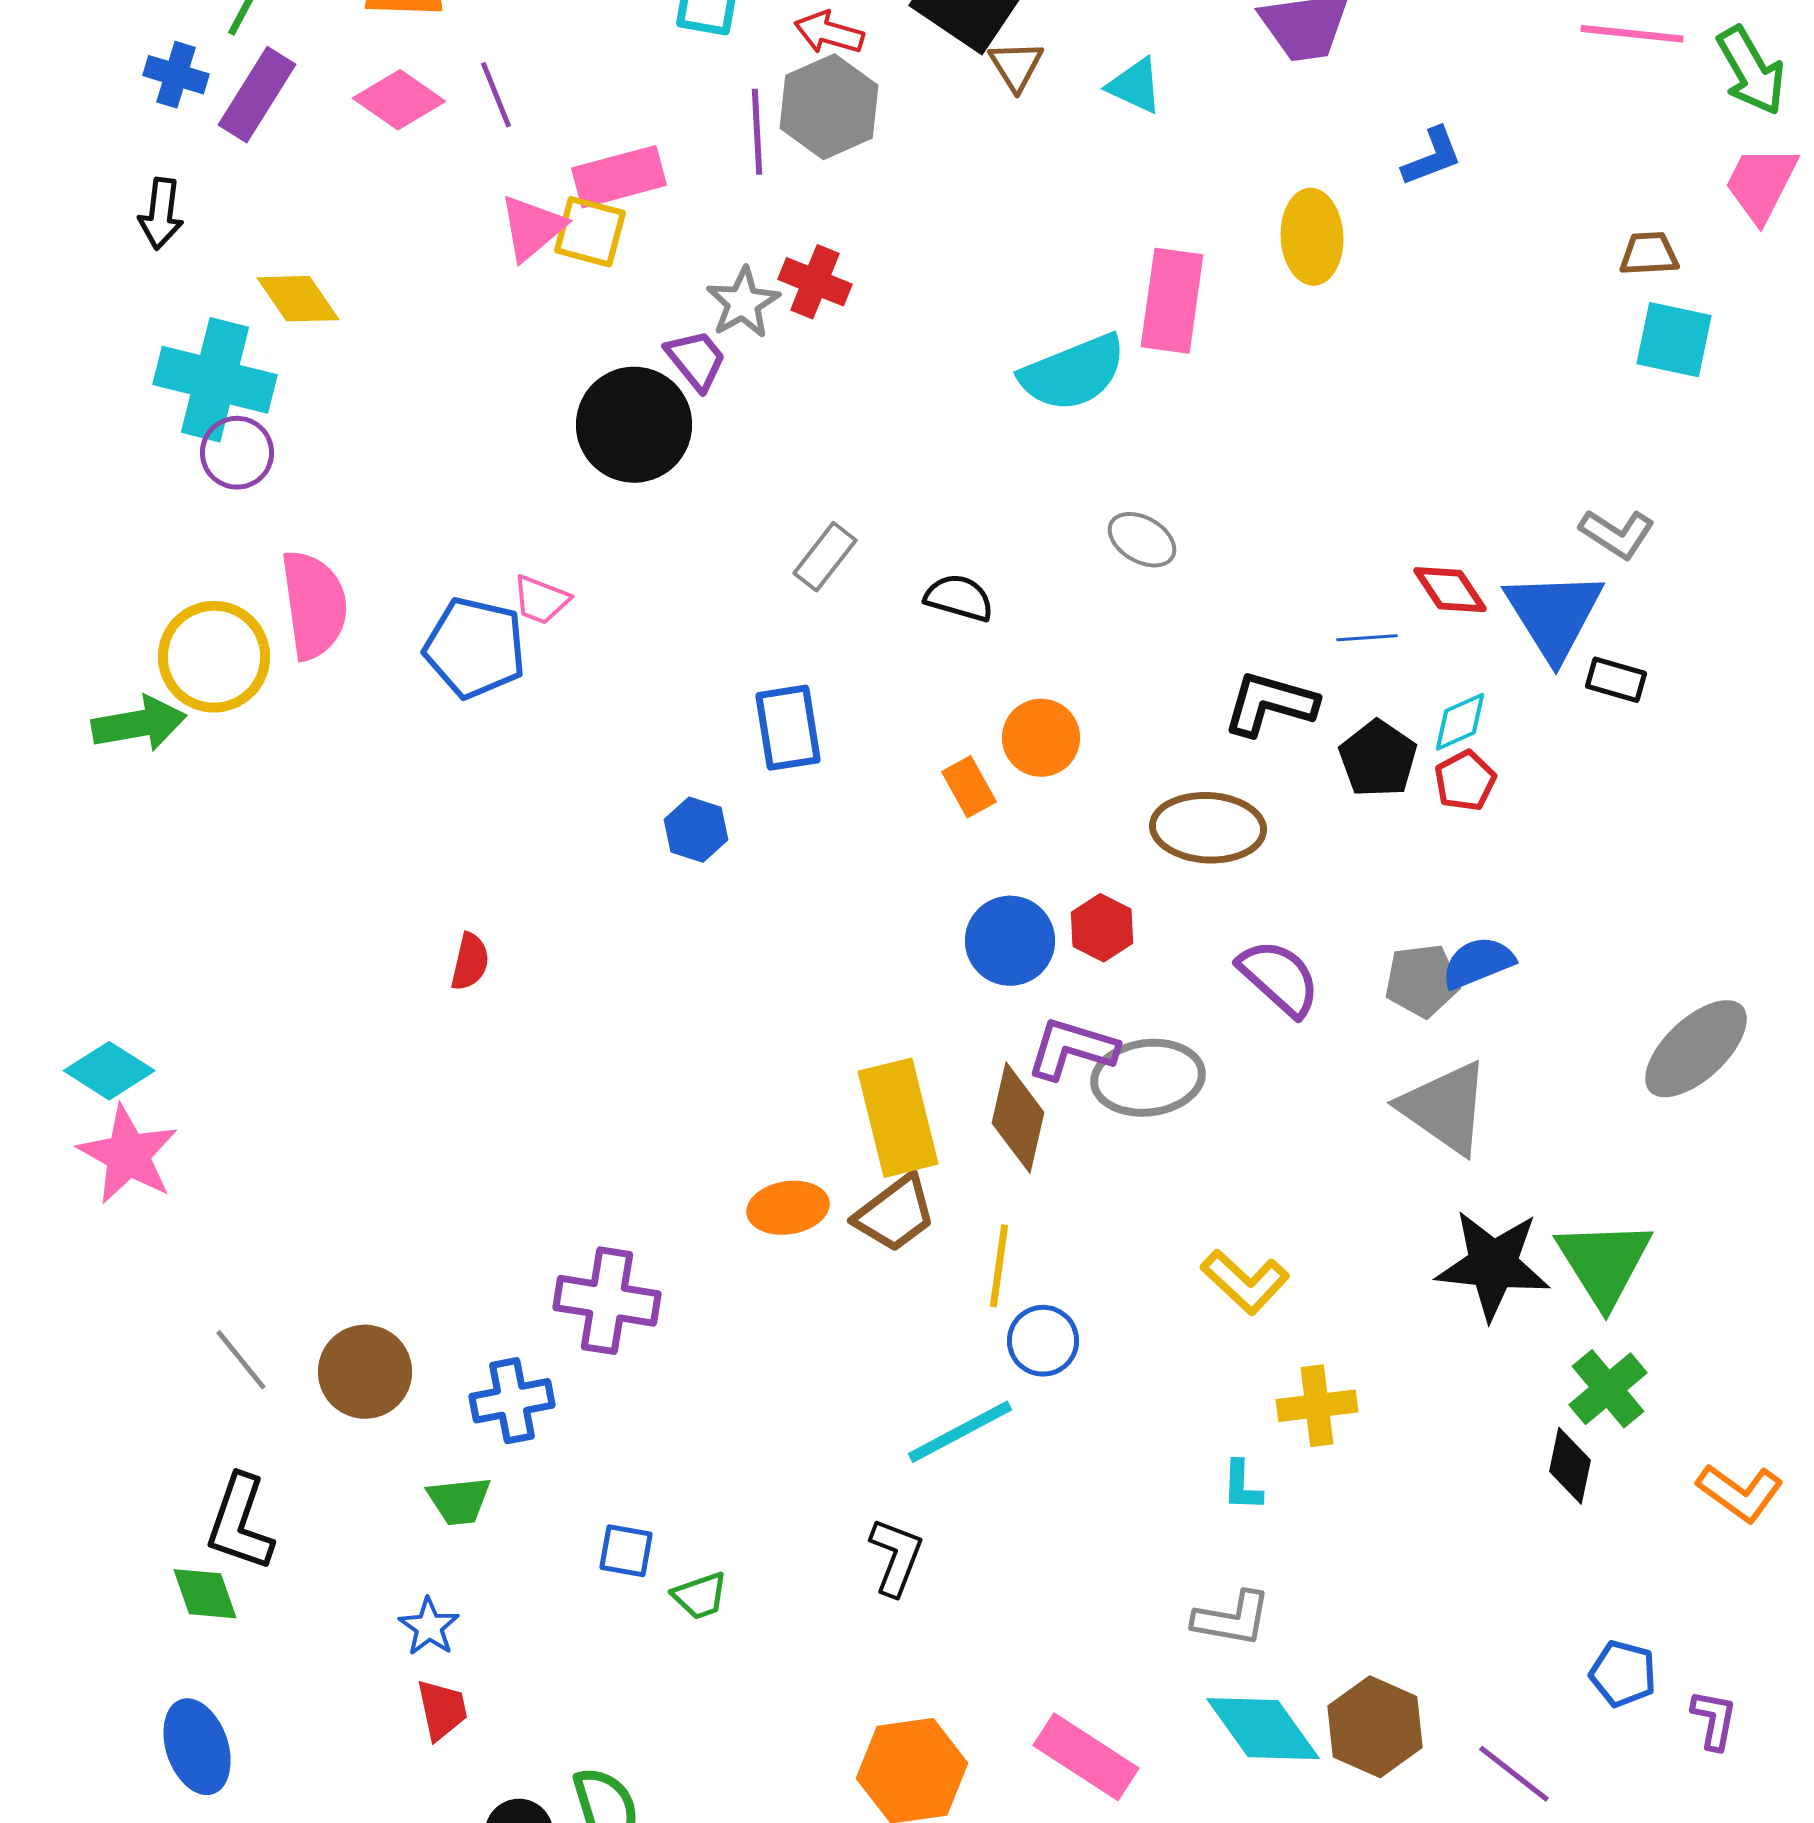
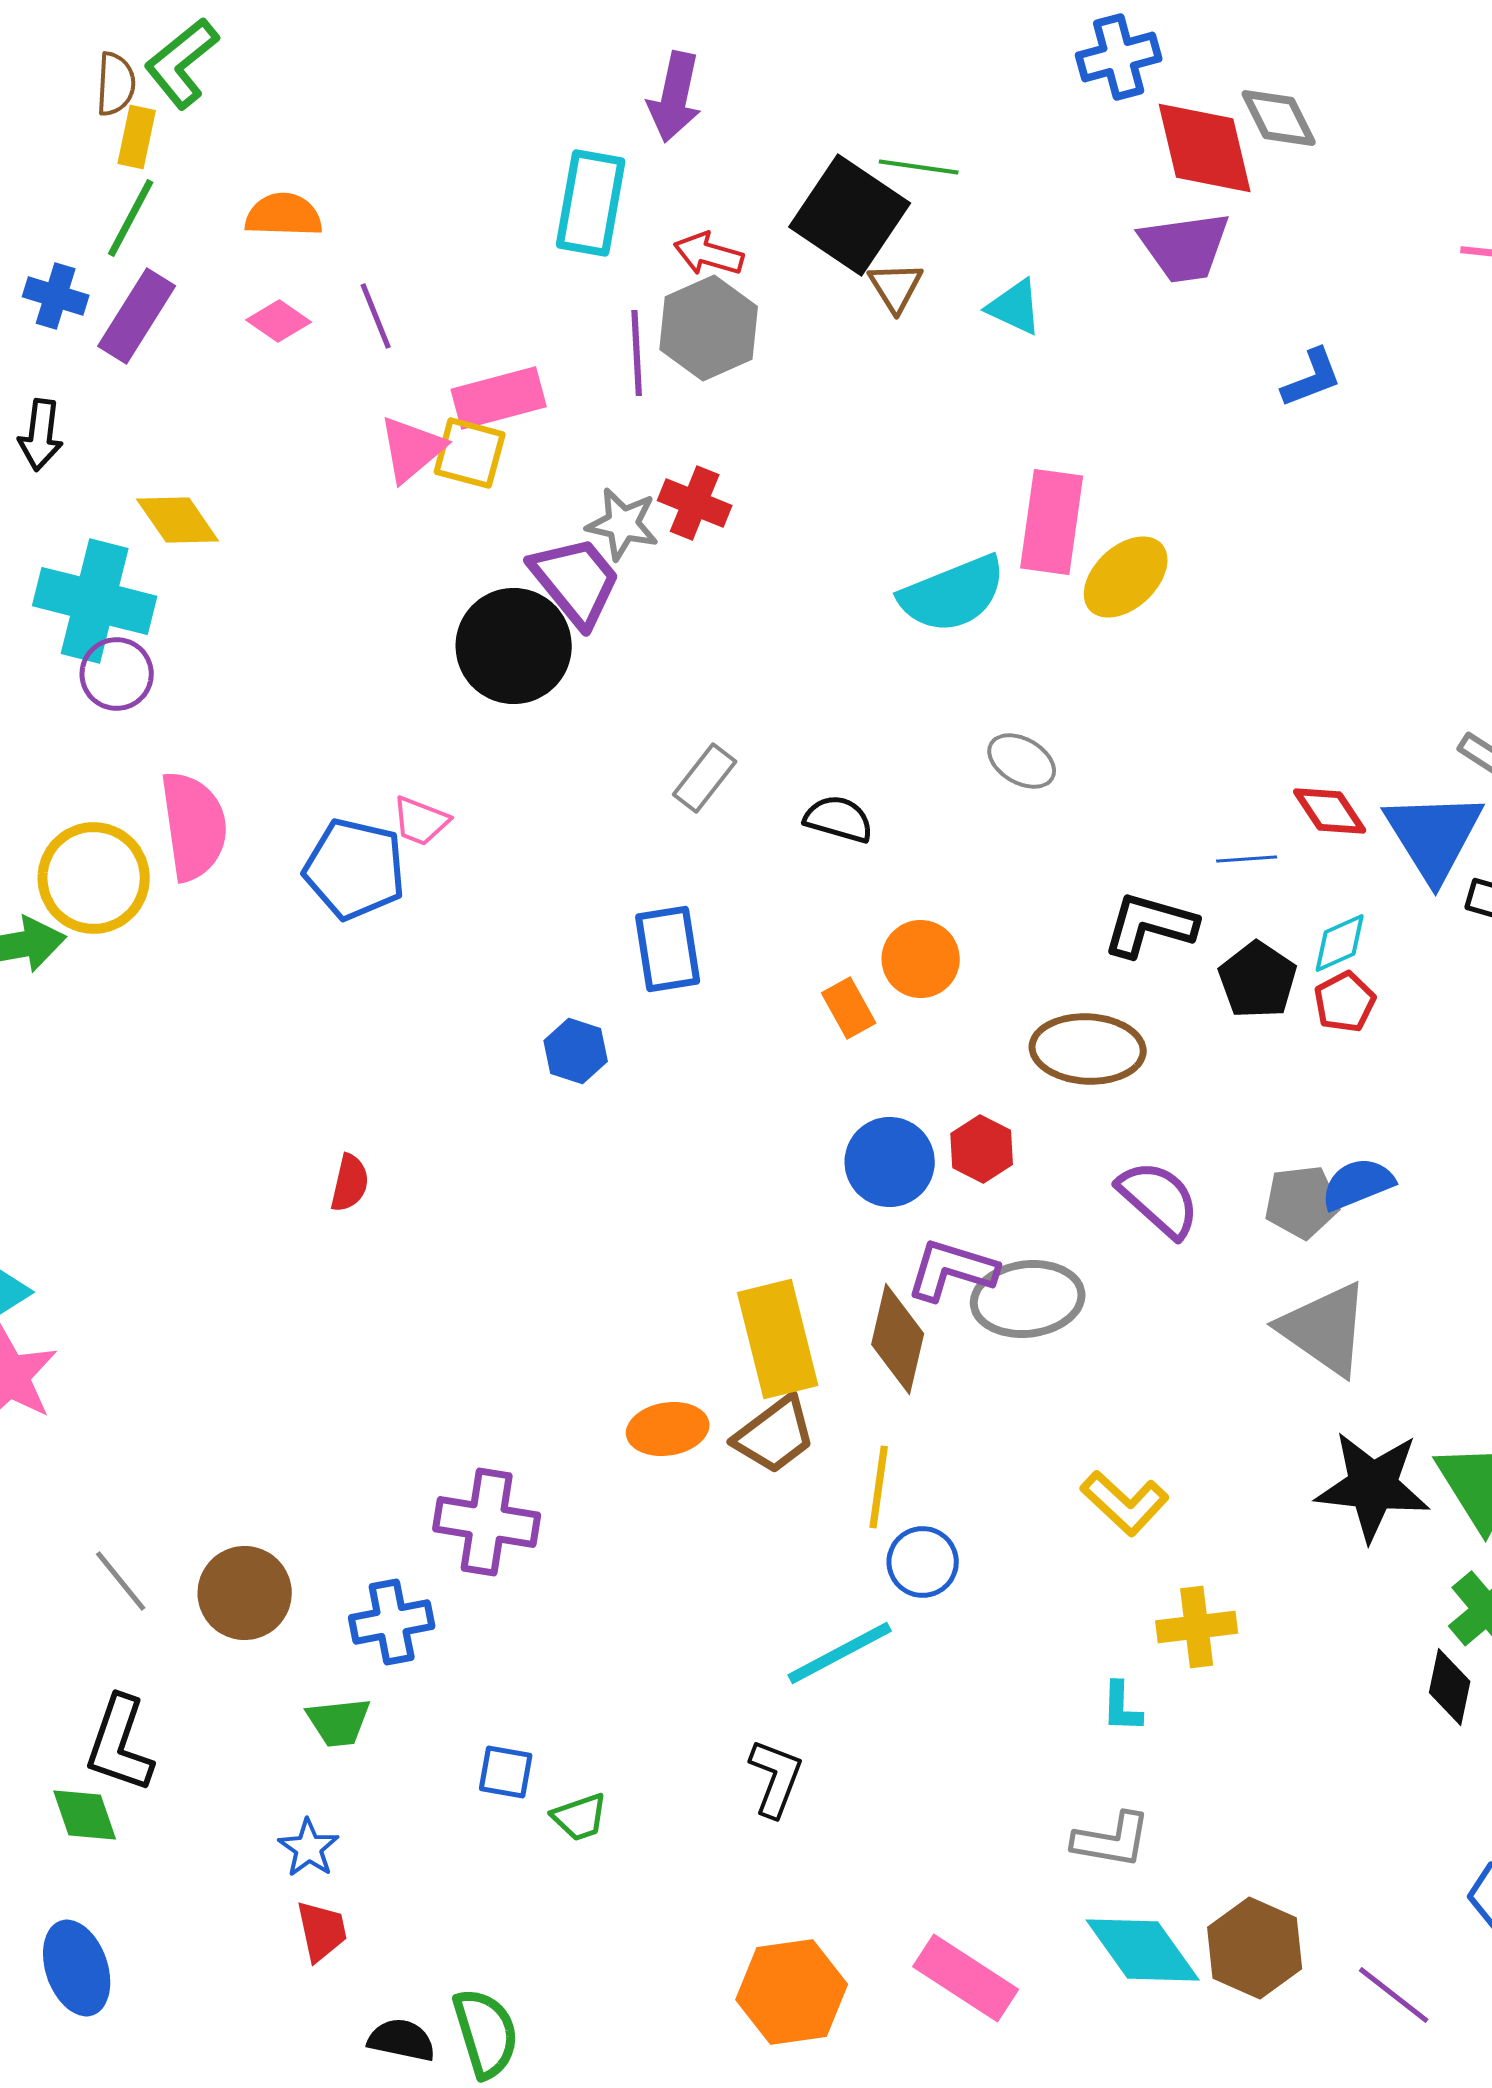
pink diamond: (399, 100) -> (279, 321), size x0.7
yellow ellipse: (1312, 237) -> (1126, 577), moved, turned 50
gray star: (743, 303) -> (623, 524), turned -30
purple trapezoid: (696, 360) -> (576, 581), size x1.5

